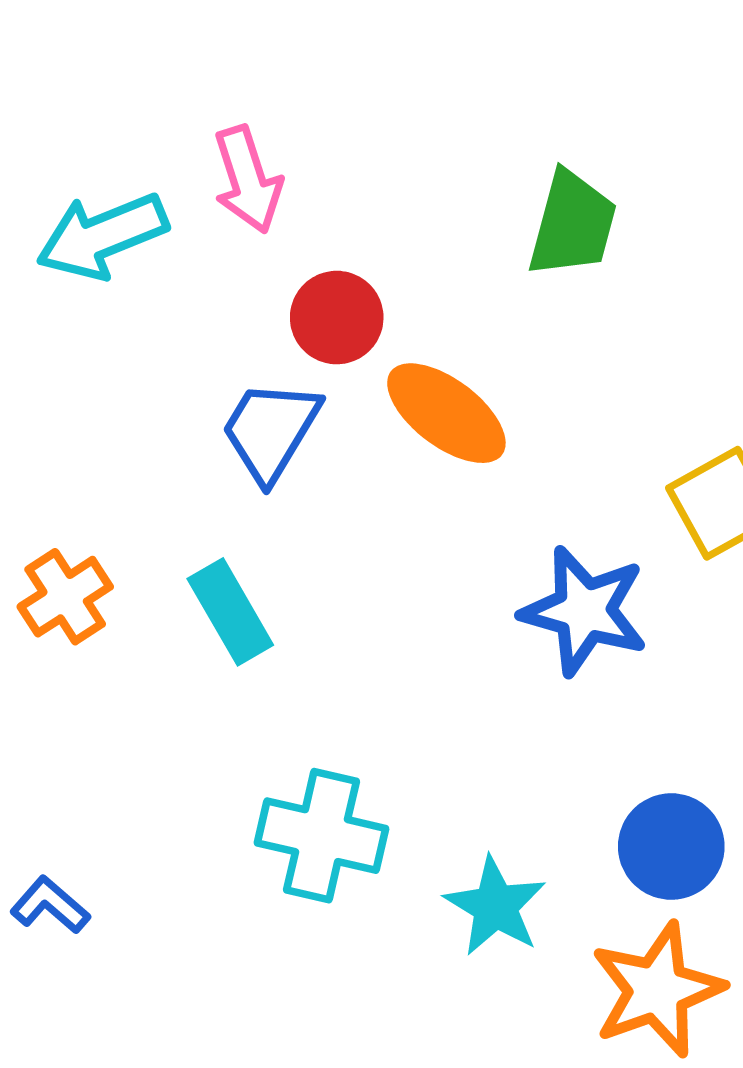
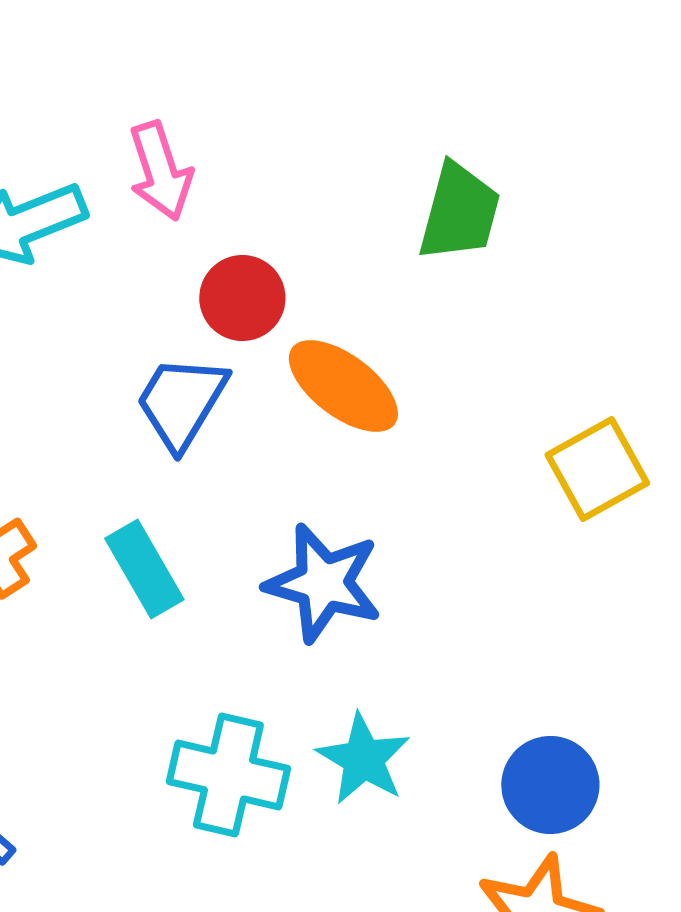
blue star: (584, 611) -> (323, 583), moved
cyan star: (495, 906) -> (363, 759), moved

